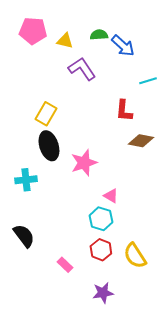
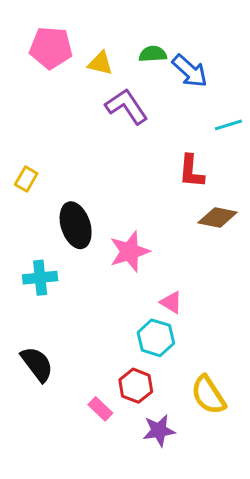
yellow rectangle: (46, 114) -> (26, 179), moved, size x0.7
red hexagon: (101, 250) -> (136, 386), moved
purple star: (103, 293) -> (159, 430), moved

